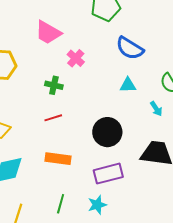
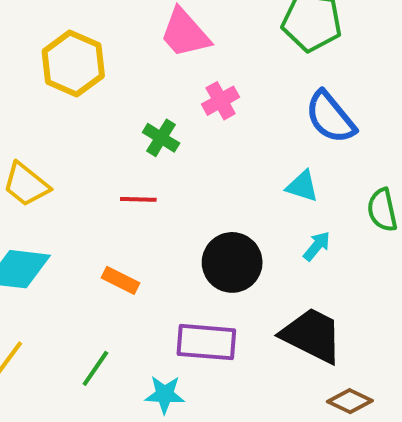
cyan arrow: (156, 109) -> (317, 246), moved, turned -126
orange rectangle: (58, 159) -> (121, 280), size x0.7

